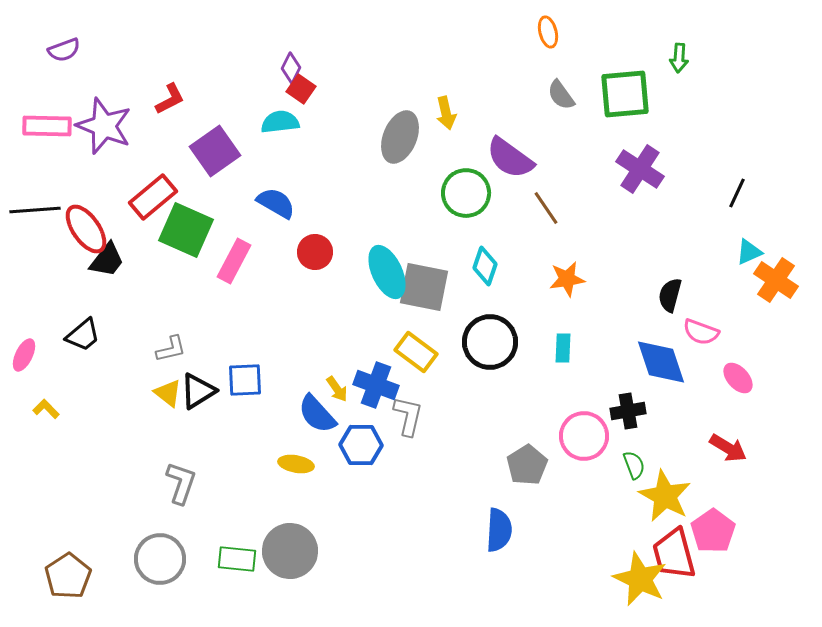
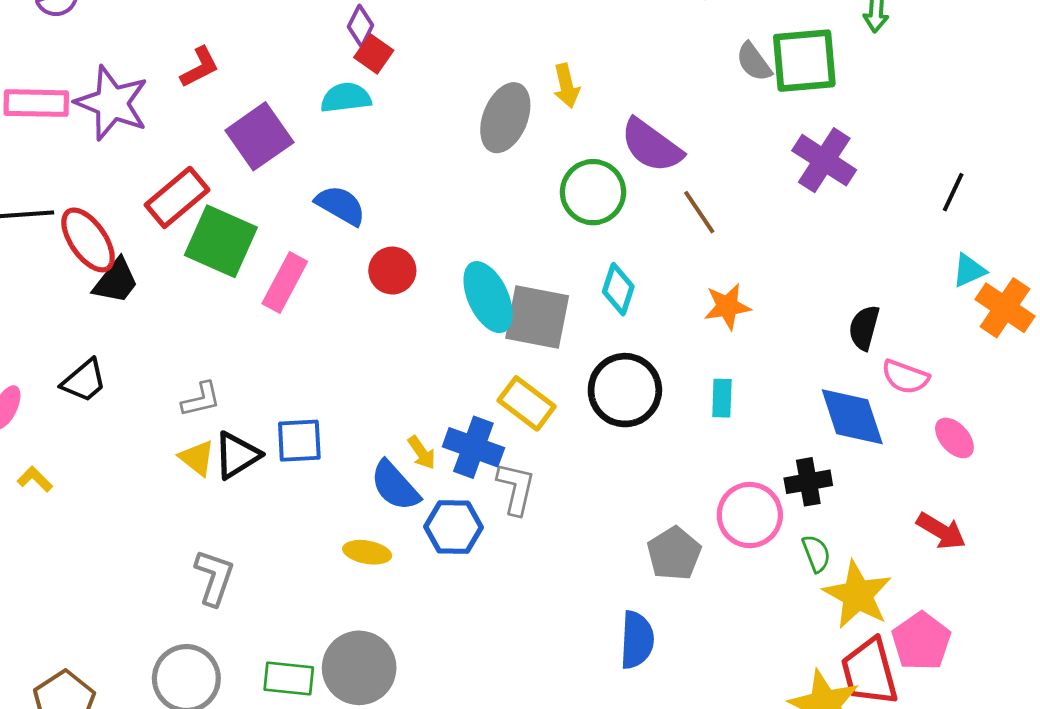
gray semicircle: (561, 95) -> (754, 62), moved

